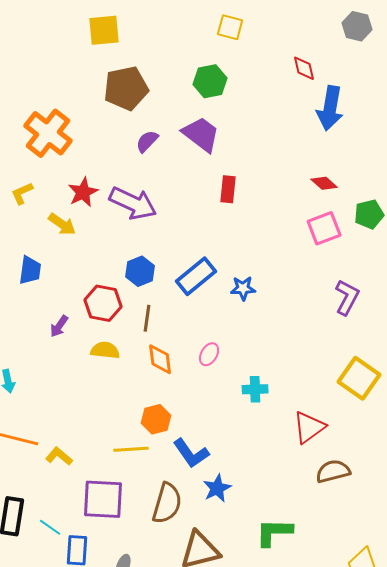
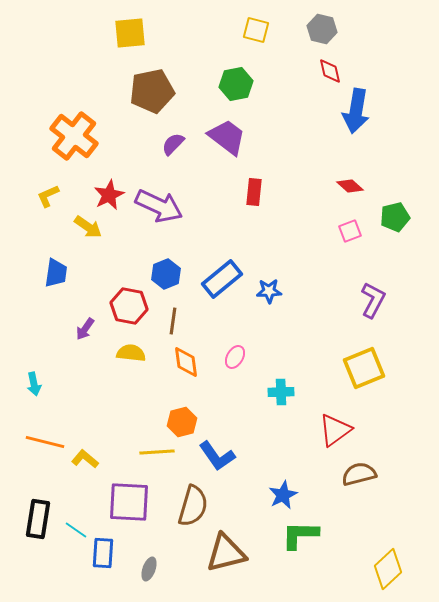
gray hexagon: (357, 26) -> (322, 29), moved
pink square: (324, 228) -> (350, 231), size x0.7
yellow square: (359, 378) -> (364, 368), moved, turned 33
blue star: (217, 488) -> (283, 495), moved

